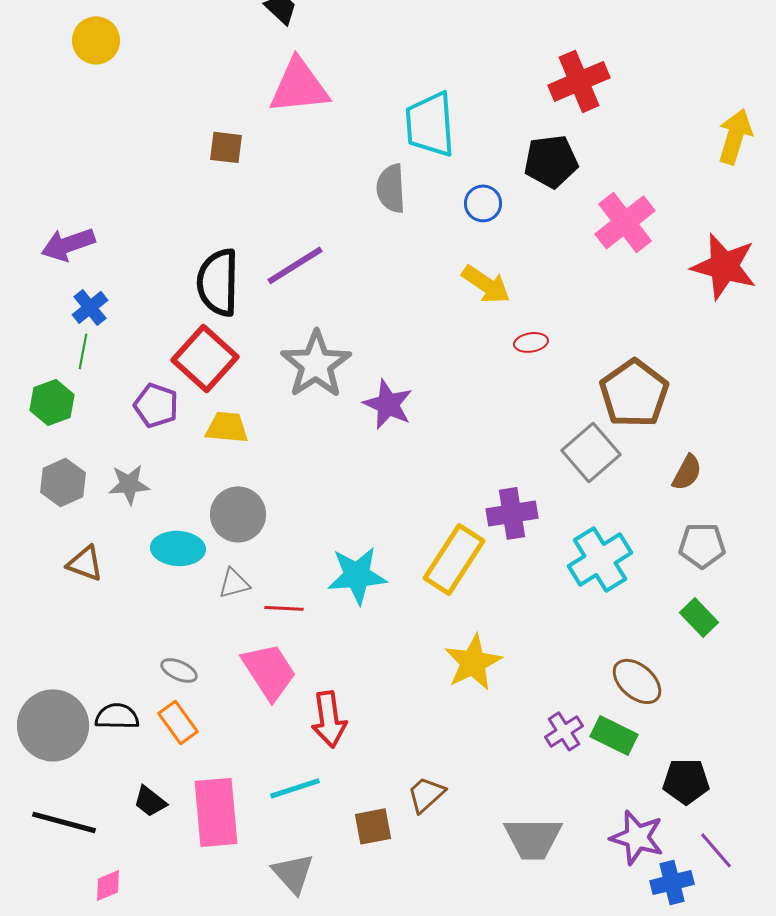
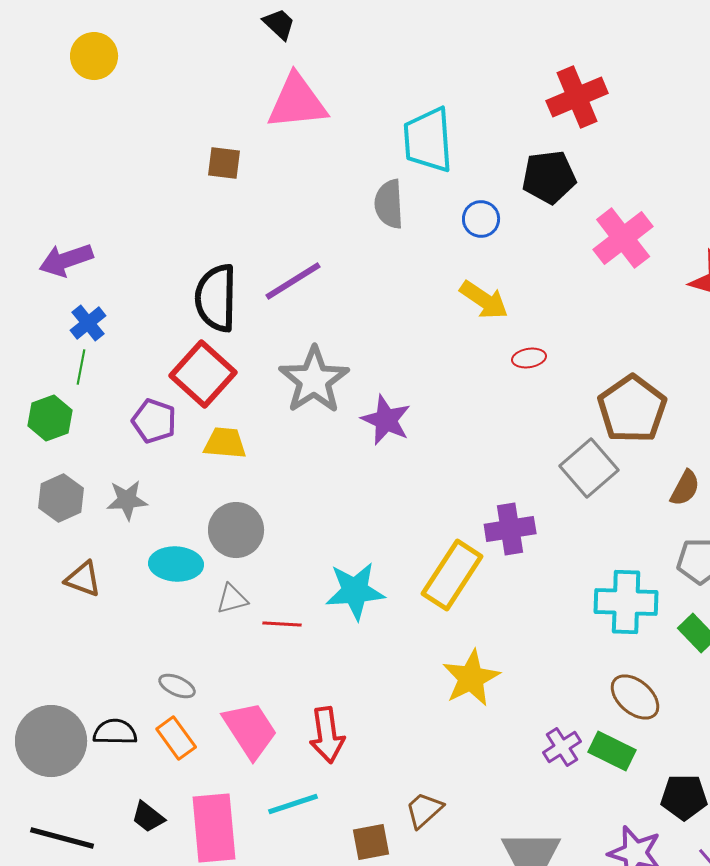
cyan cross: (600, 559) -> (626, 602), moved, turned 34
pink trapezoid: (269, 671) -> (250, 730), moved

